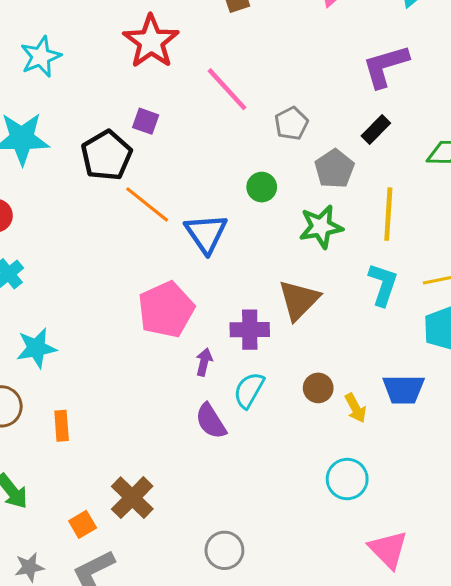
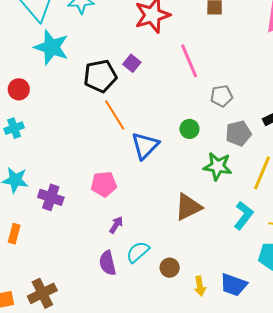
pink pentagon: (166, 310) -> (104, 184), size x0.7
purple cross: (250, 330) -> (51, 197), moved
brown circle: (318, 388) -> (170, 268), moved

